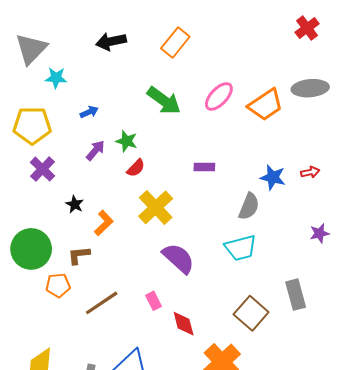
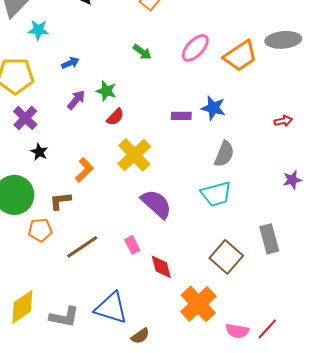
green arrow: (164, 101) -> (142, 52), size x0.6
blue star: (273, 177) -> (213, 108), moved
black star: (75, 204) -> (39, 152), moved

